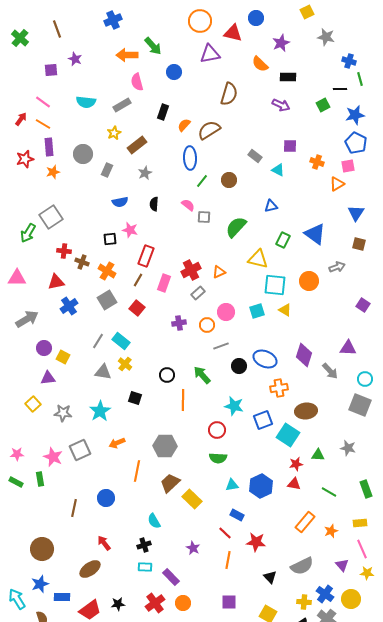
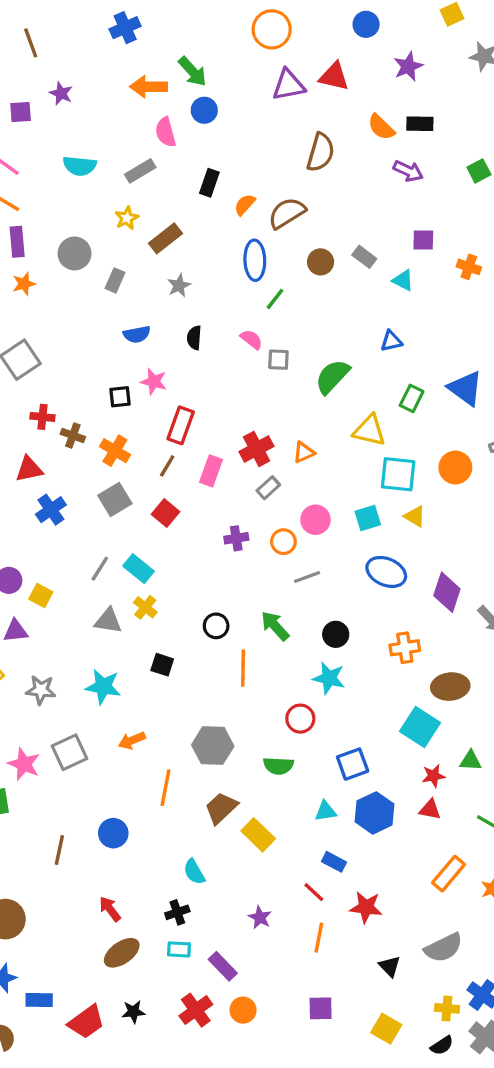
red triangle: (233, 33) -> (334, 77), moved
orange semicircle: (260, 64) -> (381, 127), moved
blue circle: (174, 72) -> (204, 110), moved
brown circle: (229, 180) -> (321, 262), moved
blue ellipse: (265, 359) -> (386, 572), moved
black circle: (239, 366) -> (336, 634), moved
cyan star: (100, 411) -> (103, 687), turned -30
blue square: (263, 420) -> (353, 764), moved
green semicircle: (218, 458) -> (278, 766), moved
brown ellipse: (90, 569) -> (122, 953), moved

